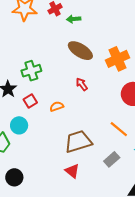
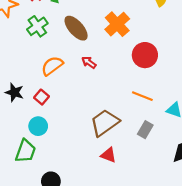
brown ellipse: (80, 51) -> (76, 28), turned 35
green cross: (31, 71) -> (37, 26), moved
orange semicircle: (57, 106) -> (52, 66), moved, size x1.5

